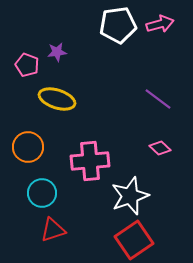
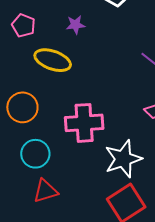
purple star: (57, 52) -> (76, 25), moved

